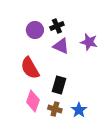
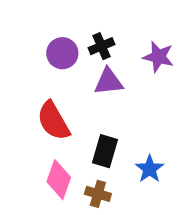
purple star: (89, 42) -> (158, 57), moved
purple triangle: (61, 46) -> (109, 82), turned -30
blue star: (79, 110) -> (150, 169), moved

